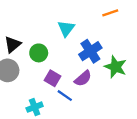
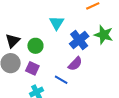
green star: (116, 67) -> (104, 35), moved
purple square: (52, 78) -> (32, 68), moved

